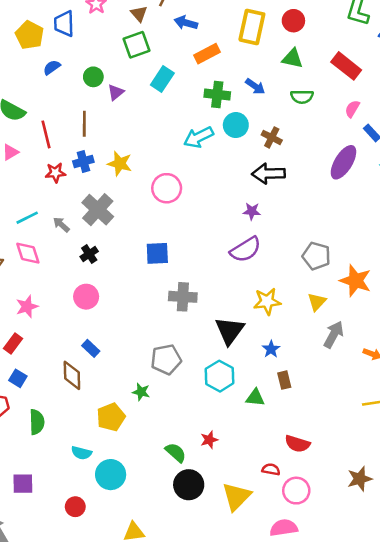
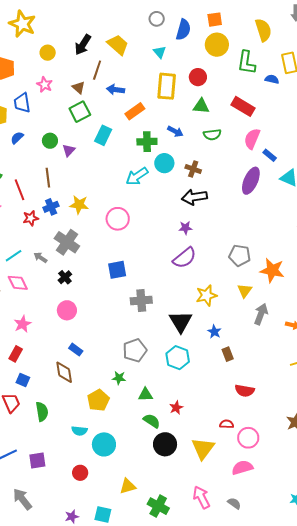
pink semicircle: (352, 109) -> (252, 139), size x1.5
green triangle: (255, 398) -> (145, 395), moved
red semicircle: (297, 444) -> (245, 391), moved

